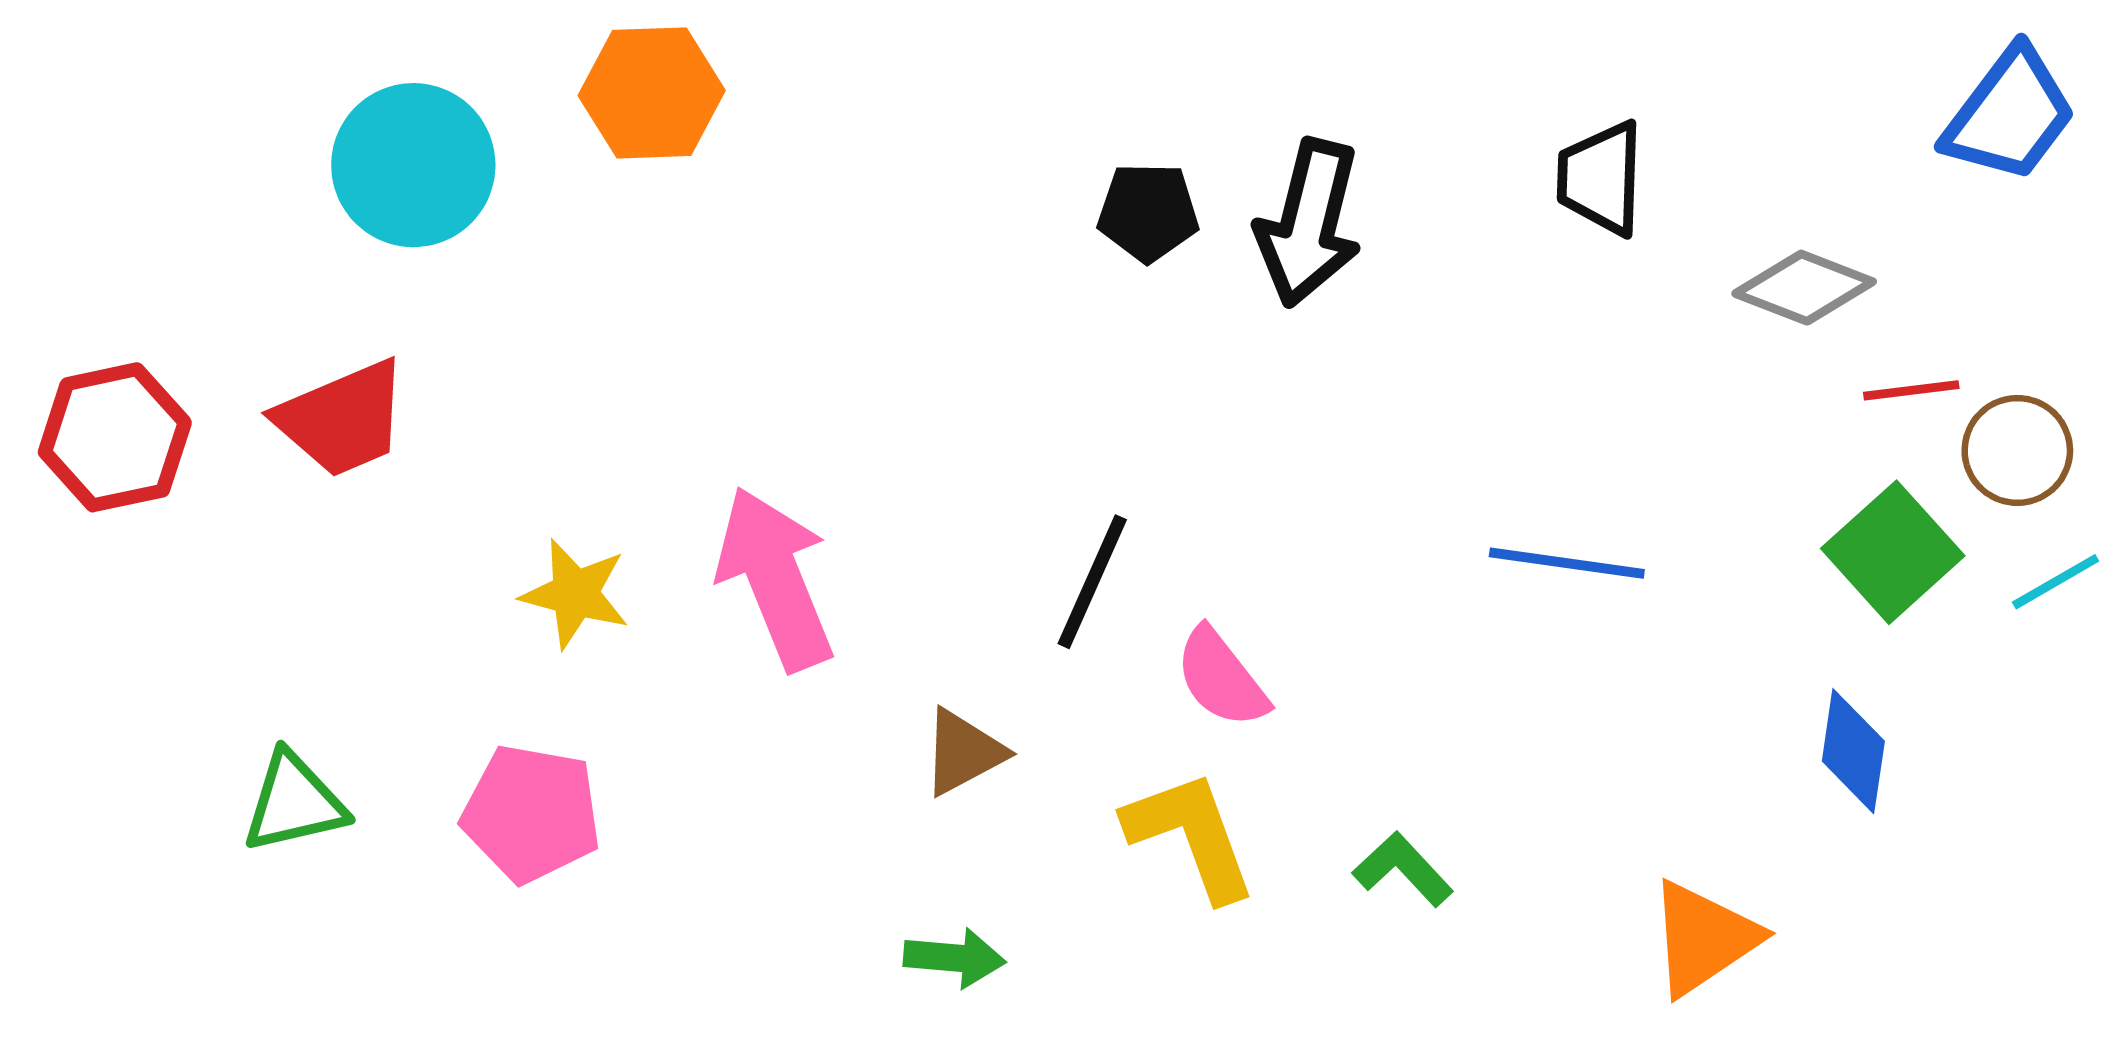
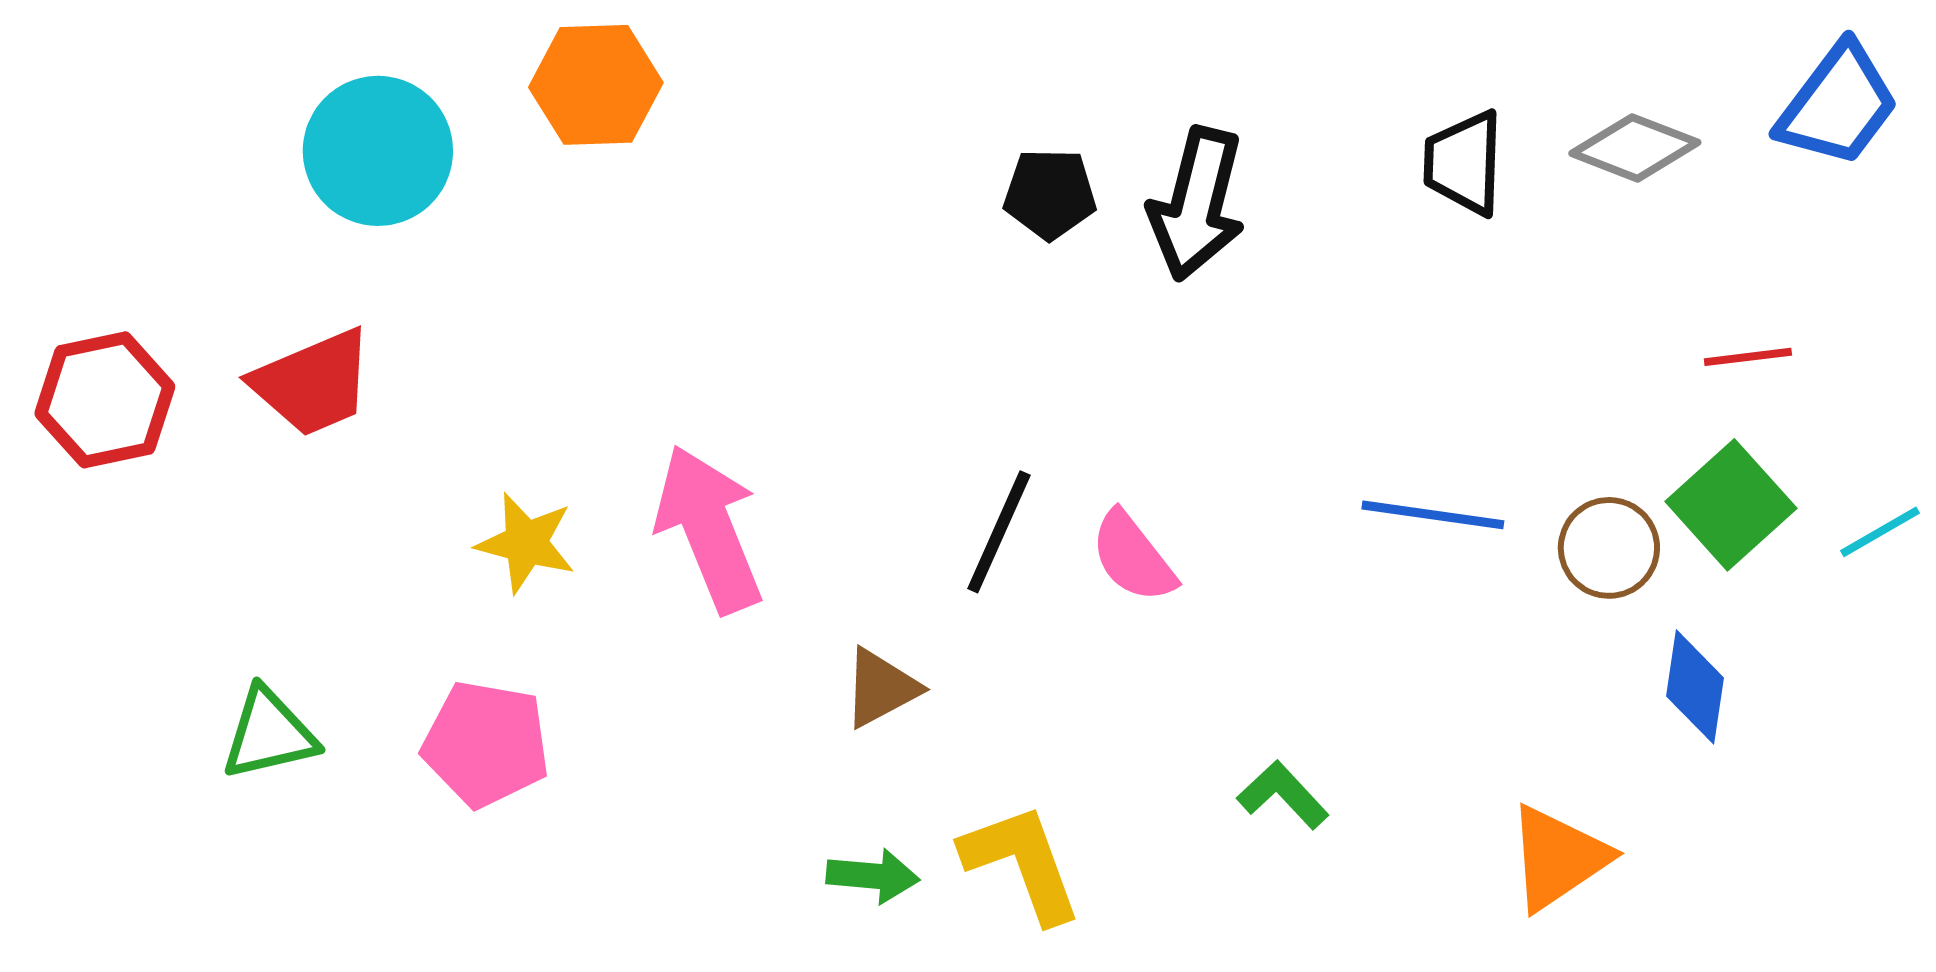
gray diamond: (1804, 288) -> (1635, 148), moved
brown circle: (2017, 450) -> (1609, 548), moved
pink semicircle: (1221, 678) -> (1133, 557), moved
yellow L-shape: (1191, 835) -> (1022, 863), moved

